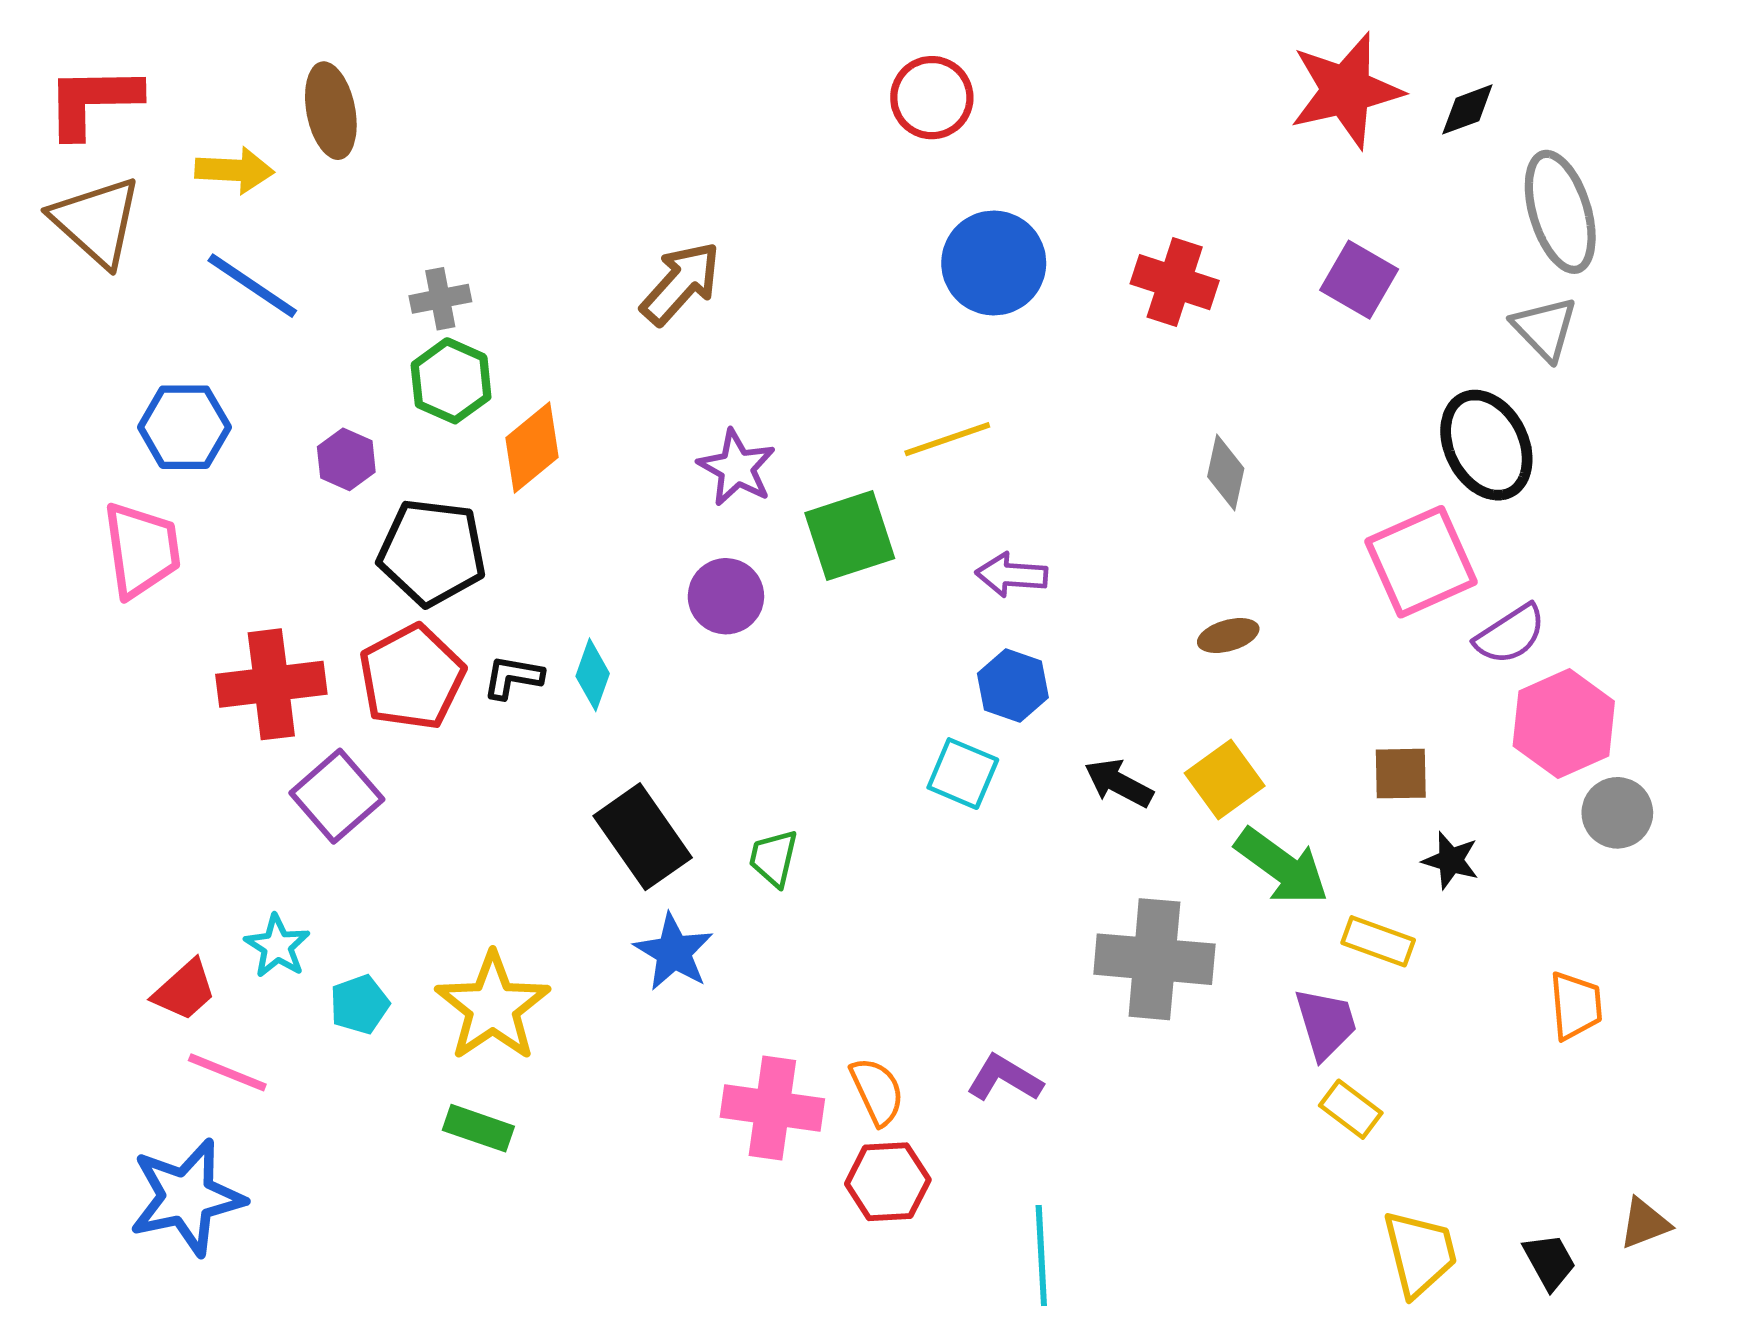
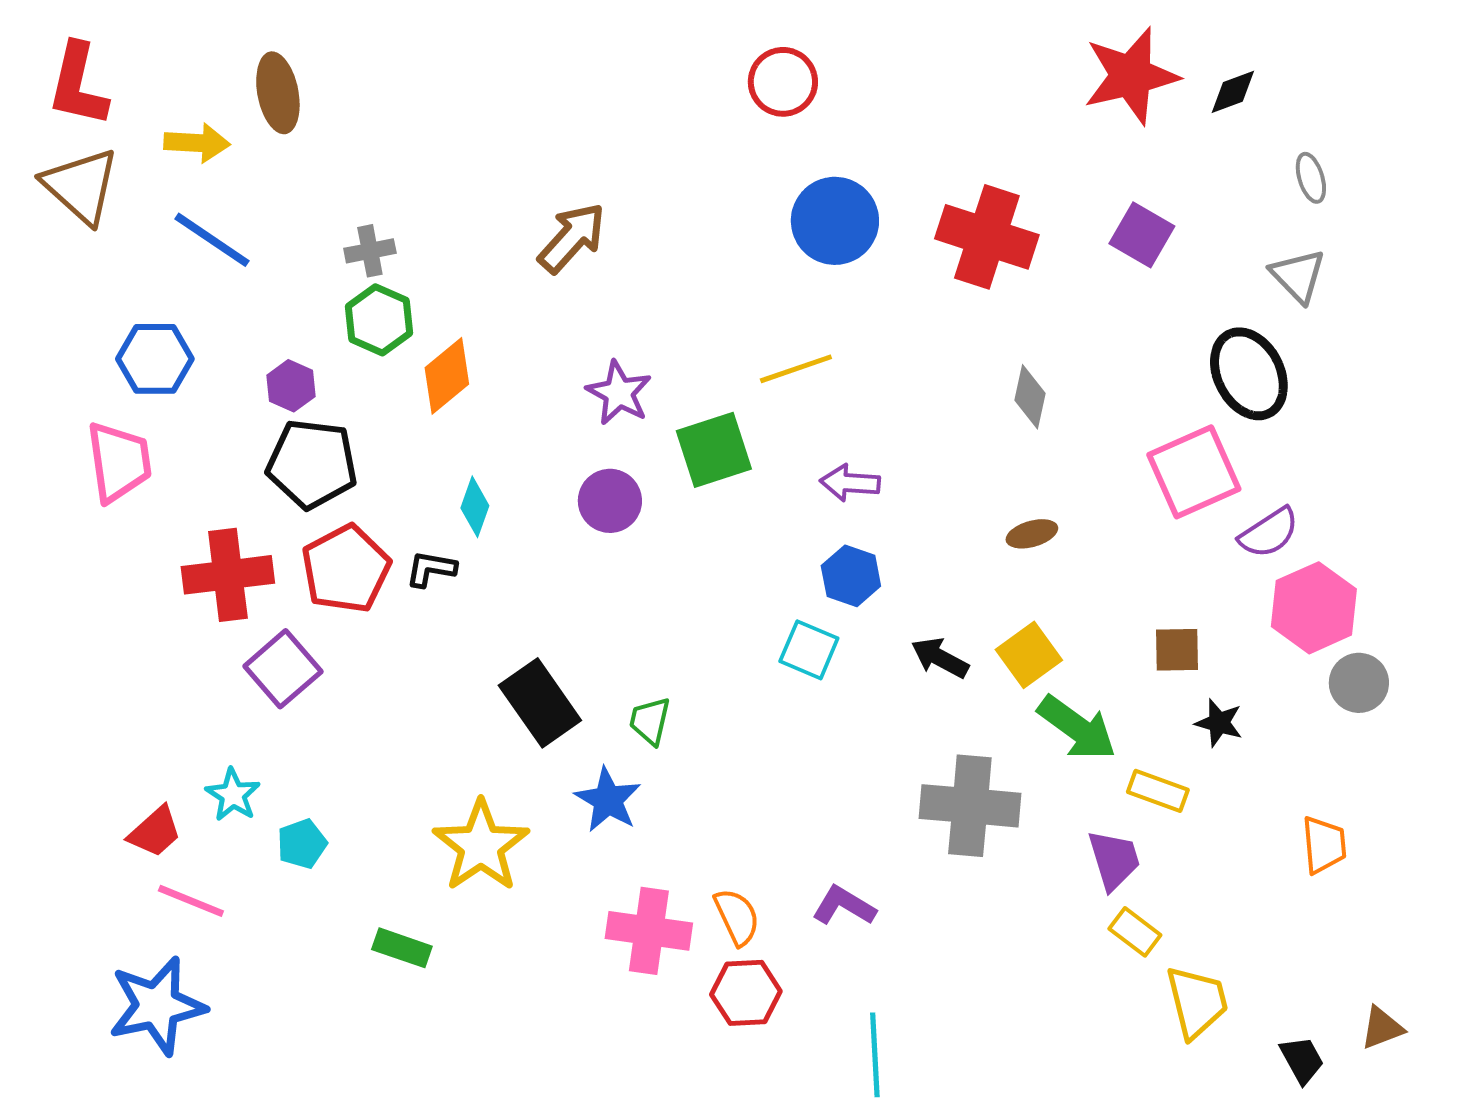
red L-shape: (93, 101) -> (78, 85), turned -76
gray ellipse: (1560, 212) -> (1311, 178), size x0.5
red cross: (1175, 282) -> (987, 237), size x1.4
black pentagon: (432, 552) -> (312, 464), moved
cyan diamond: (593, 675) -> (475, 507), moved
blue star: (674, 952) -> (608, 800), moved
yellow star: (493, 1007) -> (481, 846), moved
yellow trapezoid: (1420, 1253) -> (1197, 1002), moved

